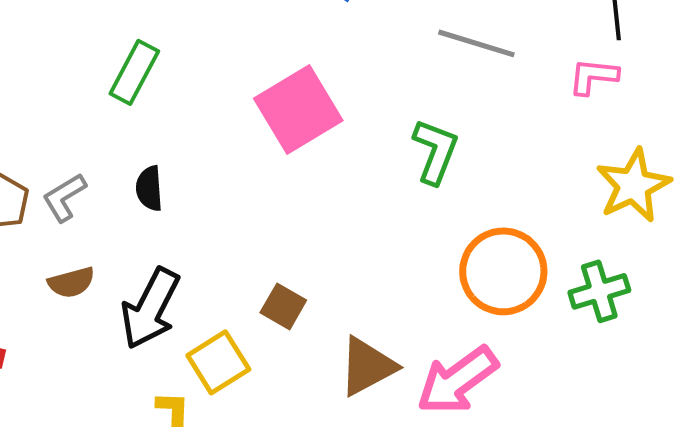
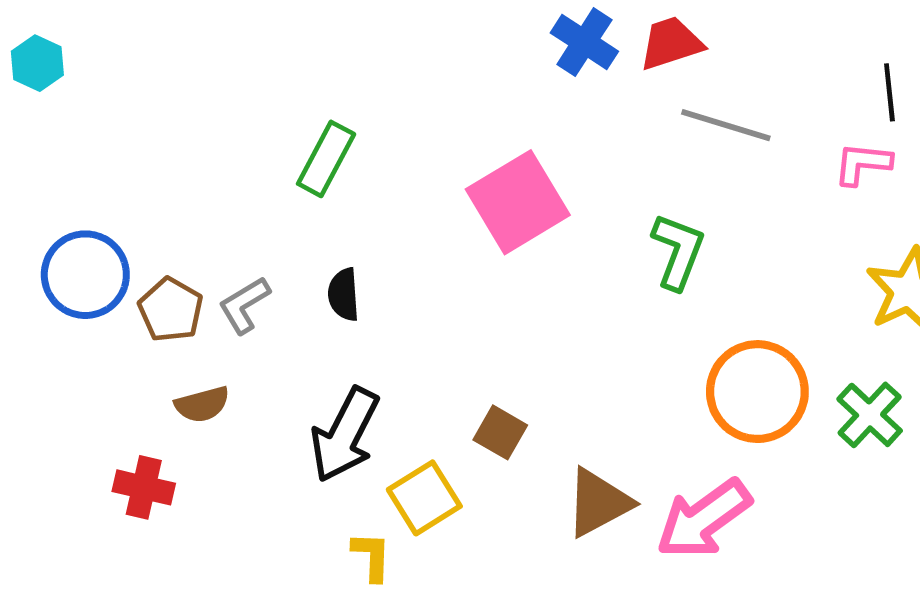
brown semicircle: (71, 282) -> (202, 404), moved
green cross: (599, 291) -> (870, 415), turned -30

